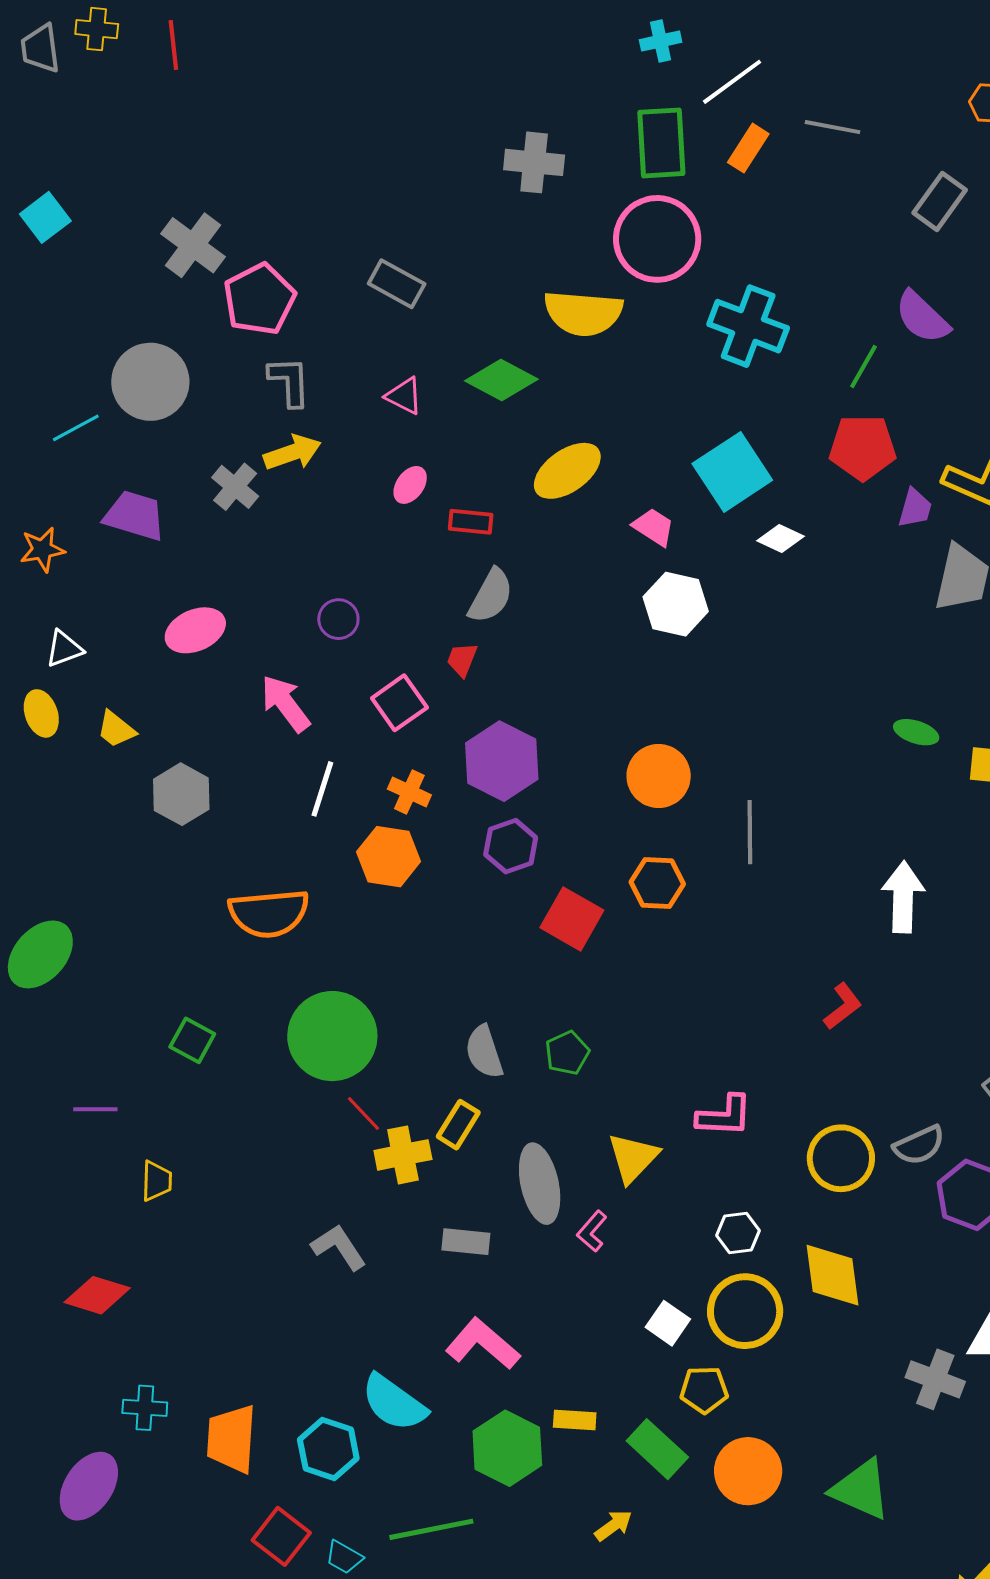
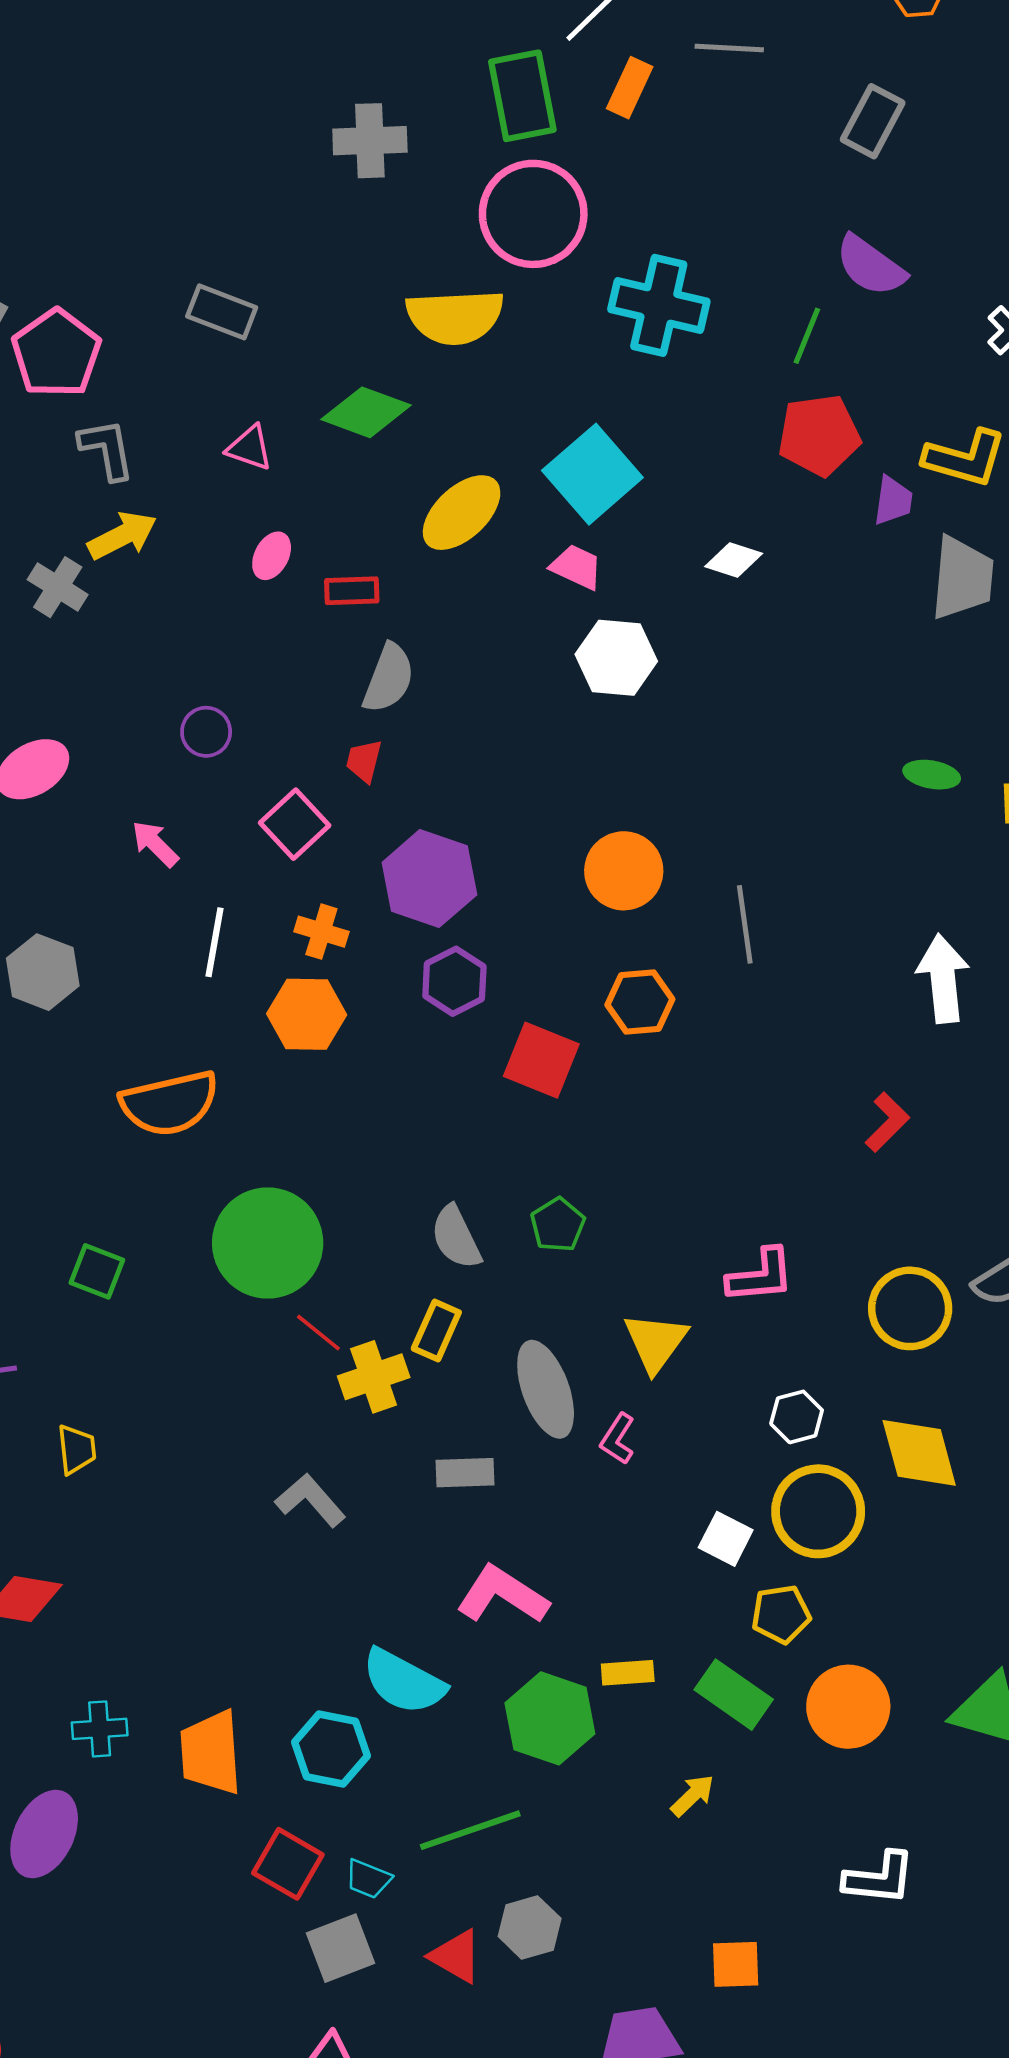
cyan square: (732, 472) -> (592, 474), moved
pink arrow: (285, 703) -> (155, 844), size x0.7

